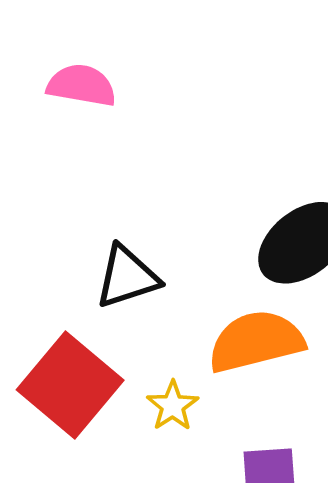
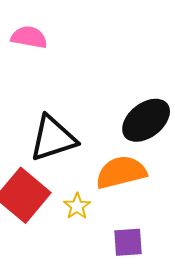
black triangle: (127, 277) -> (53, 138), size x1.4

